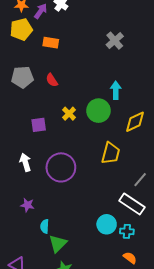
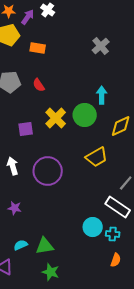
yellow cross: (69, 114) -> (56, 118), size x1.5
yellow trapezoid: (111, 153) -> (97, 157), turned 45
cyan semicircle: (45, 226) -> (21, 245), moved, turned 64
green triangle: (58, 244) -> (45, 246), turned 36
orange semicircle: (130, 258) -> (116, 260), turned 72

